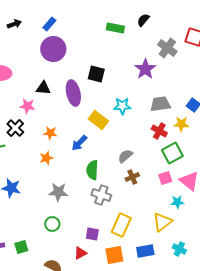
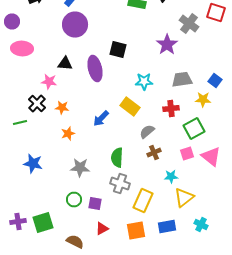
yellow rectangle: (98, 120) -> (130, 106), moved
red cross: (159, 131) -> (171, 108), moved, turned -35
orange star: (50, 133) -> (62, 108), moved
green semicircle: (92, 170) -> (117, 158), moved
gray cross: (101, 195) -> (120, 184), moved
cyan star: (177, 202) -> (171, 176), moved
purple square: (92, 234) -> (95, 204), moved
green square: (21, 247) -> (43, 222), size x1.5

